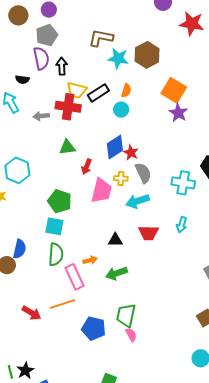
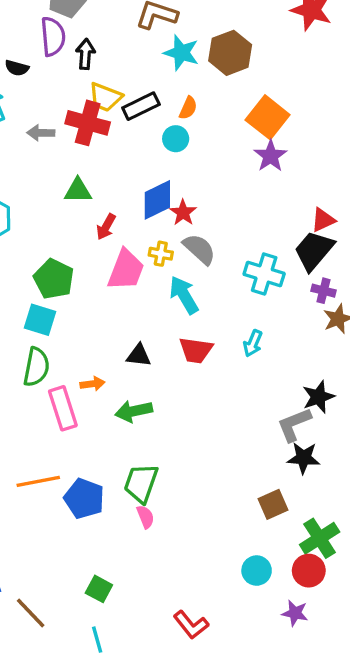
gray semicircle: (143, 173) -> (199, 249), turned -30
cyan arrow: (138, 201) -> (184, 295), turned 70
orange line: (63, 304) -> (38, 481), moved

